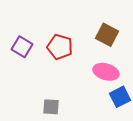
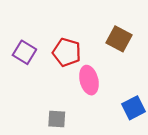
pink ellipse: (106, 72) -> (89, 80), moved, turned 60

